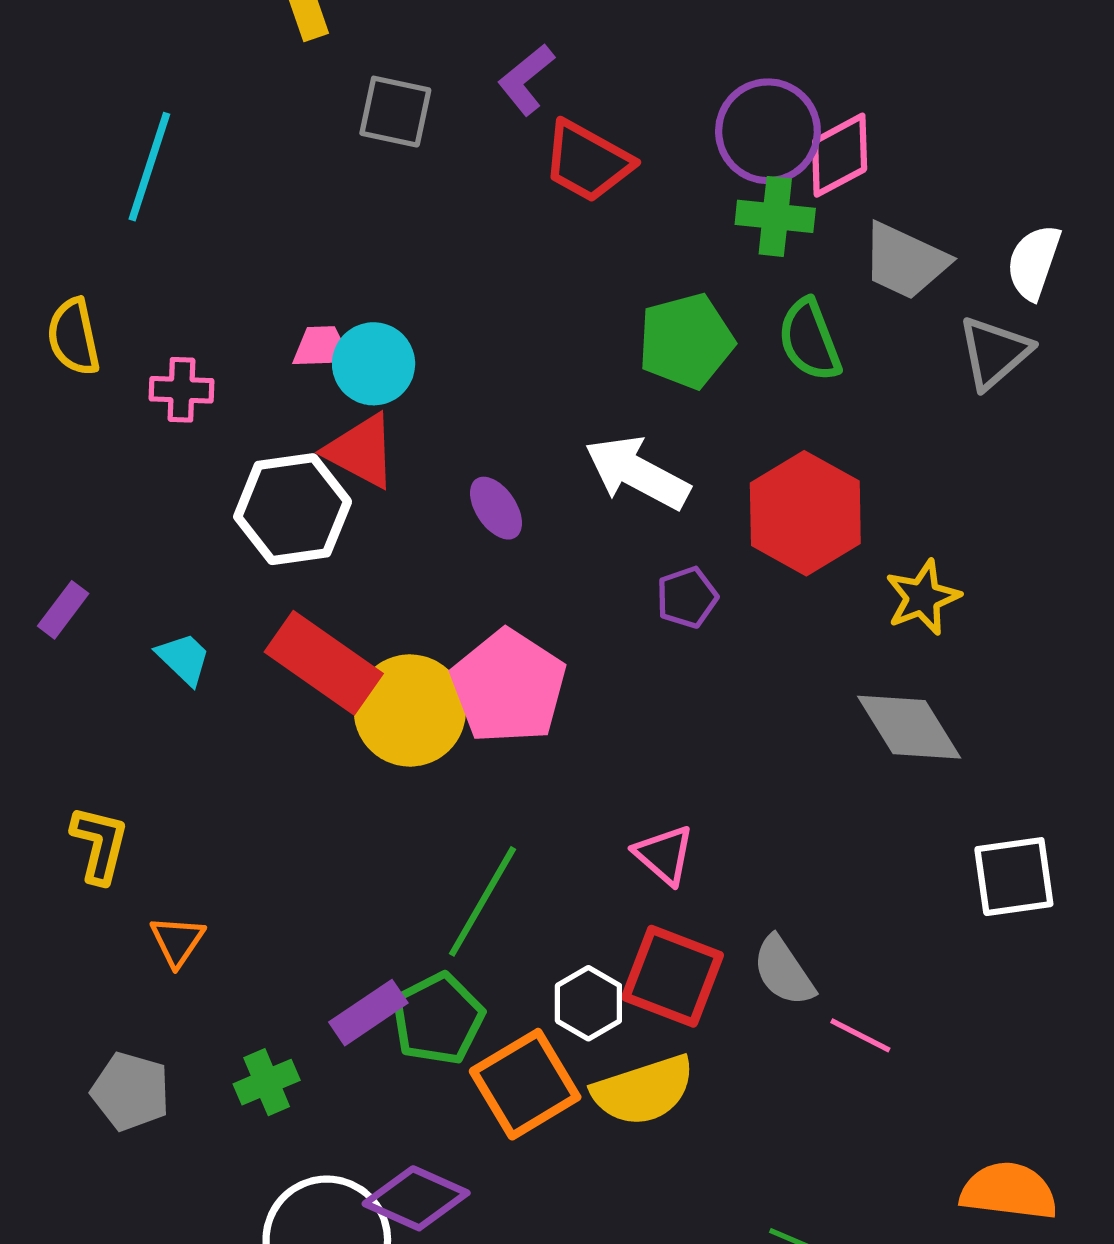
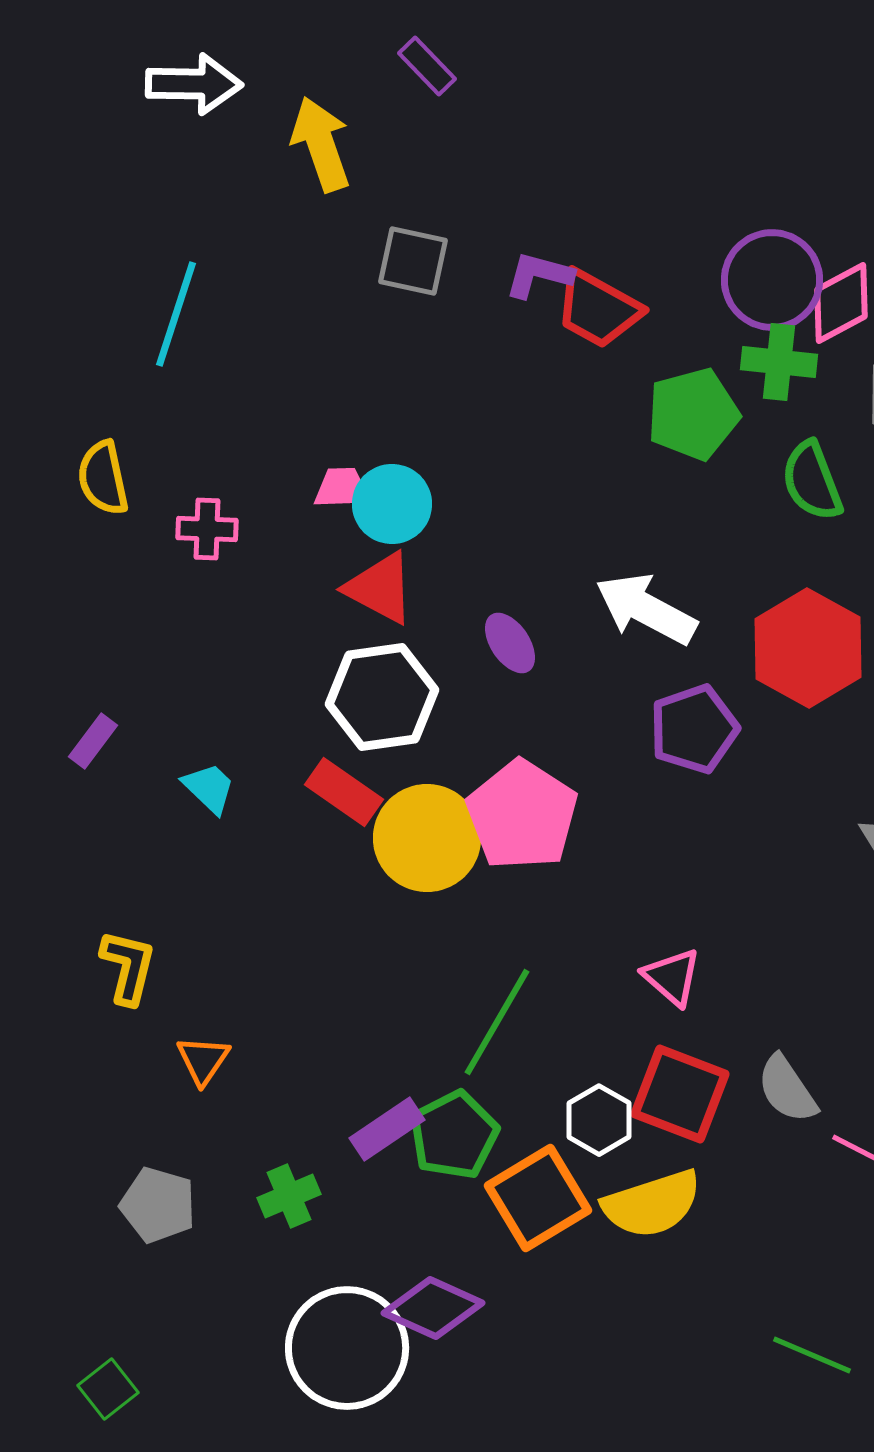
purple L-shape: (526, 79) -> (539, 275), moved, turned 54
green pentagon: (686, 341) -> (693, 414), moved
white hexagon: (293, 509) -> (382, 697), moved
purple pentagon: (687, 597) -> (694, 729), size x1.5
red rectangle: (324, 663) -> (344, 792), size x0.7

